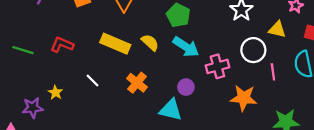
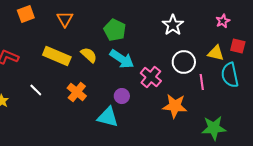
yellow triangle: (277, 29) -> (216, 53), moved
pink cross: (217, 66) -> (151, 77), turned -35

